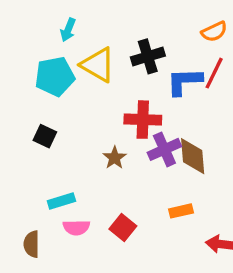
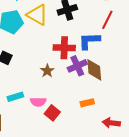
blue L-shape: (184, 81) -> (89, 41), moved
pink semicircle: (76, 227) -> (38, 102), moved

